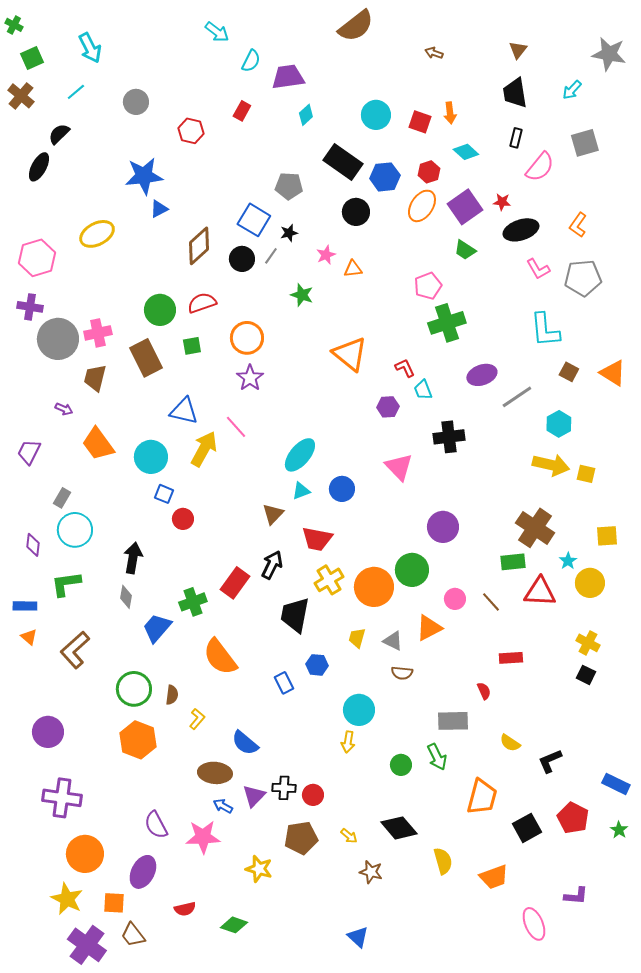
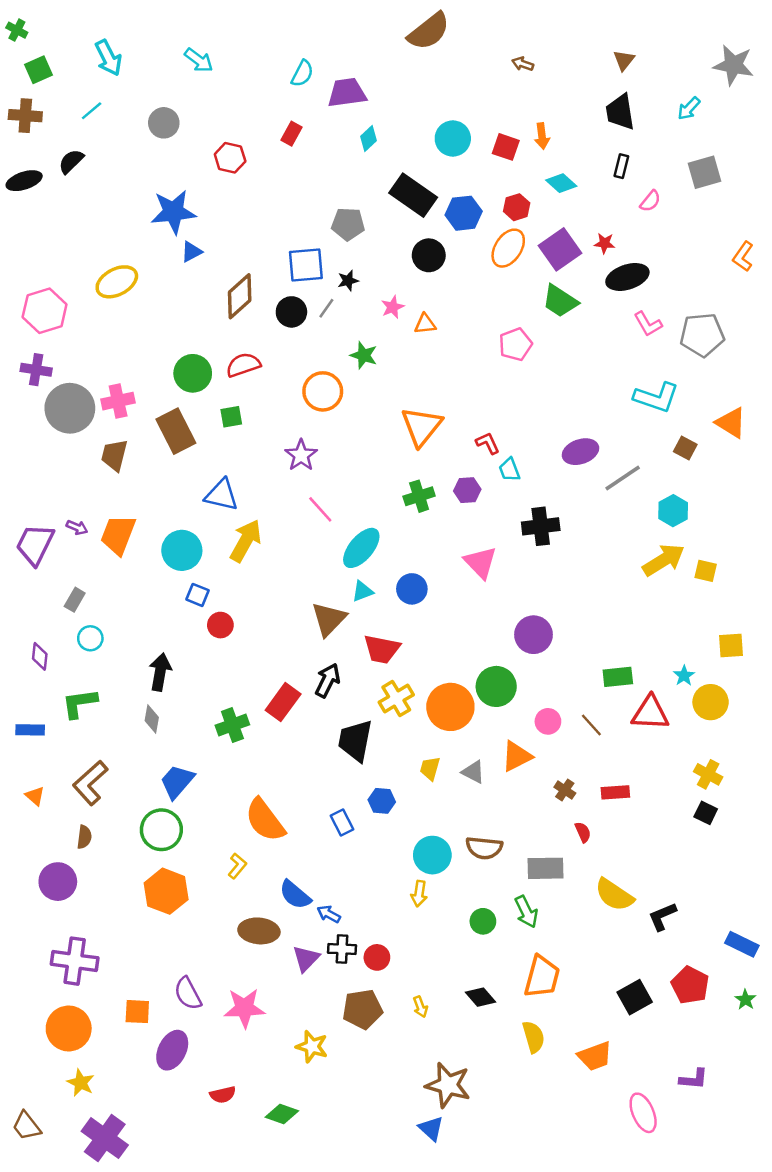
cyan arrow: (217, 32) -> (199, 60), moved
brown cross: (21, 96) -> (25, 116), turned -36
black ellipse: (39, 167) -> (24, 181), moved, turned 44
pink semicircle: (540, 167) -> (650, 201), size x0.6
blue square: (254, 220) -> (306, 265), turned -36
orange L-shape: (578, 225) -> (743, 257), moved
green trapezoid: (465, 250) -> (560, 301), size x1.4
green cross: (447, 323) -> (419, 496), moved, size x0.7
cyan L-shape: (545, 330) -> (656, 397), turned -66
orange circle: (247, 338) -> (323, 391), moved
orange triangle: (350, 354) -> (422, 426), turned 30
orange triangle: (613, 373) -> (731, 423), moved
purple arrow: (64, 409) -> (77, 527), moved
pink line: (236, 427) -> (320, 509), moved
orange trapezoid: (98, 444) -> (118, 535), turned 57
purple trapezoid: (29, 452) -> (35, 544), size x1.4
yellow arrow: (551, 465) -> (664, 560), turned -45
brown triangle: (273, 514) -> (329, 619), size x1.4
brown cross: (535, 528) -> (565, 790), moved, size x0.5
cyan circle: (75, 530) -> (90, 638), size x0.6
blue trapezoid: (157, 628) -> (177, 782), moved
orange triangle: (29, 637) -> (35, 796), moved
orange semicircle: (220, 657) -> (265, 820), moved
brown semicircle: (402, 673) -> (484, 848), moved, size x1.4
brown semicircle: (172, 695) -> (84, 837), moved
yellow semicircle: (510, 743) -> (614, 895), size x1.6
orange trapezoid: (482, 797) -> (542, 977), moved
blue arrow: (223, 806) -> (329, 914), moved
black diamond: (399, 828) -> (481, 997), size x0.7
yellow arrow: (349, 836) -> (420, 1007), turned 30
orange circle: (85, 854) -> (69, 1028), moved
brown star: (371, 872) -> (448, 1085), moved, size x1.6
yellow star: (67, 899) -> (81, 1083), size x0.7
orange square: (114, 903) -> (137, 1012), moved
brown trapezoid: (133, 935) -> (26, 1126), moved

